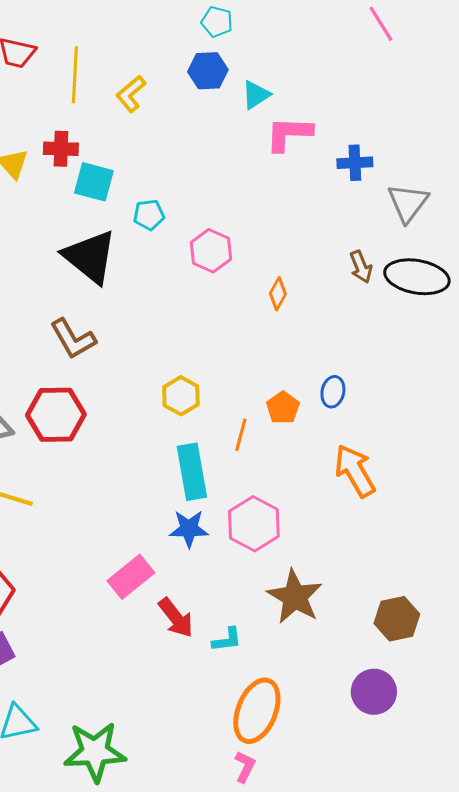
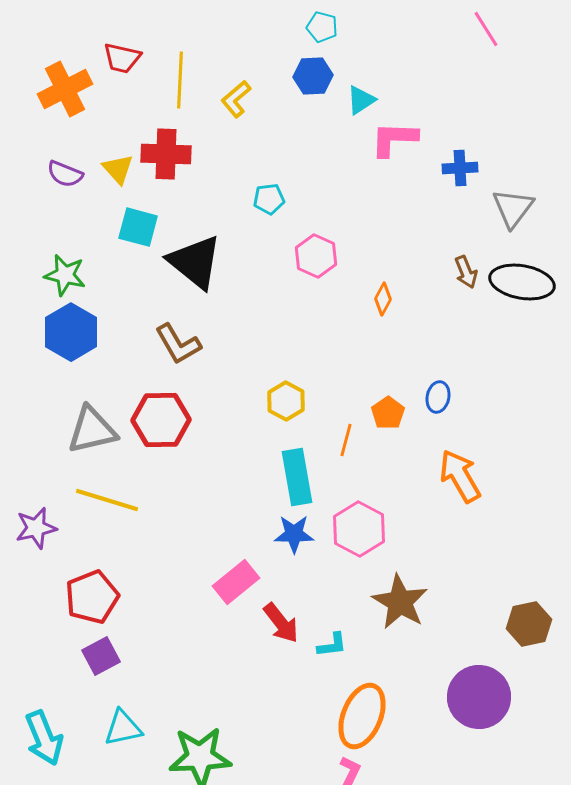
red cross: (61, 149) -> (166, 154), size x1.4
cyan square: (94, 182) -> (138, 227), moved
cyan pentagon: (149, 215) -> (269, 199), moved
brown hexagon: (397, 619) -> (529, 624), moved
purple circle: (374, 692) -> (479, 697), size x1.4

